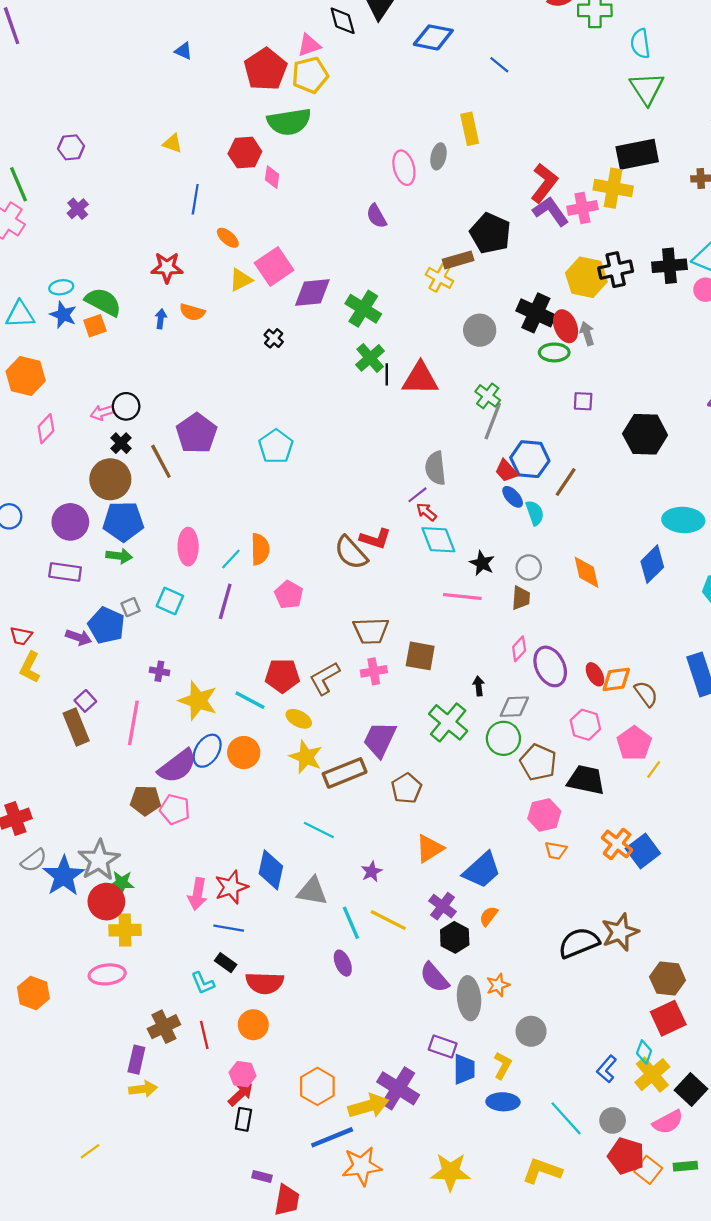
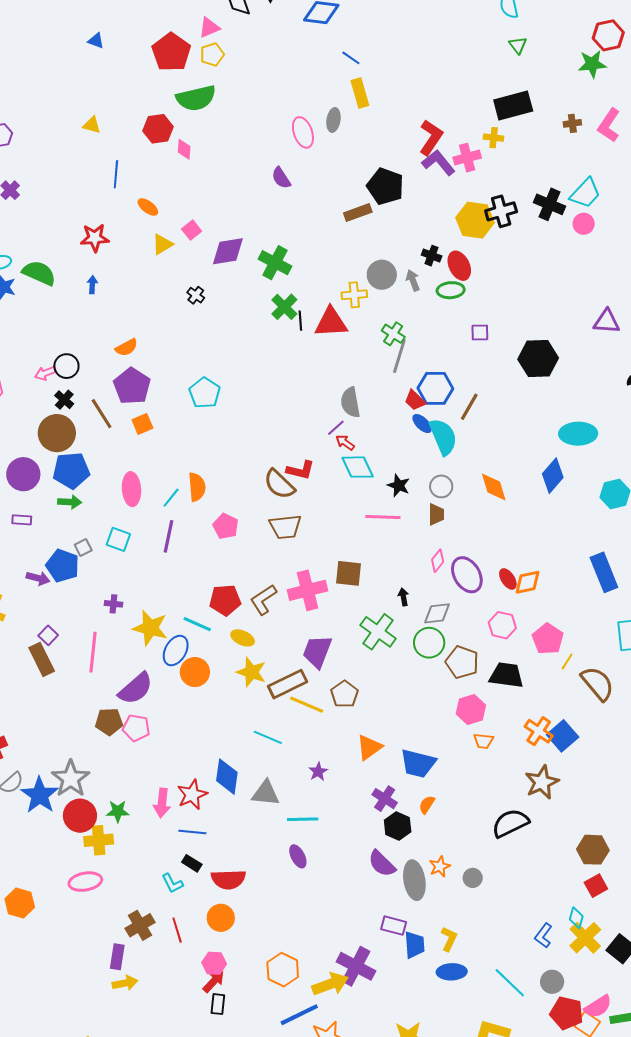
blue line: (499, 65) -> (351, 58), moved
yellow pentagon: (310, 75) -> (212, 54), size x0.7
green triangle: (647, 88) -> (518, 45), size x0.6
yellow cross: (613, 188) -> (494, 138), size x0.6
pink square: (274, 266) -> (192, 230), size x0.6
black cross: (669, 266) -> (550, 204), turned 32
yellow cross: (439, 278) -> (354, 295), moved, turned -30
orange semicircle: (192, 312) -> (126, 347), moved, turned -40
black cross: (536, 313) -> (432, 256), size x0.6
orange square: (95, 326) -> (142, 424), moved
gray arrow: (587, 334) -> (413, 280), moved
cyan semicircle: (535, 513) -> (443, 437), size x1.6
purple rectangle: (65, 572) -> (22, 520), size x0.7
brown trapezoid: (371, 631) -> (285, 527), moved
pink cross: (374, 671) -> (307, 590), size x1.6
brown semicircle: (646, 694) -> (597, 683), moved, size x1.5
blue ellipse: (207, 751) -> (176, 651), moved
blue trapezoid: (482, 870) -> (418, 763), turned 60
green star: (122, 883) -> (118, 811), moved
yellow line: (388, 920) -> (307, 705), moved
cyan line: (351, 923) -> (303, 819), turned -64
brown star: (620, 932) -> (542, 782), moved
red square: (668, 1018) -> (596, 886), size x0.7
gray circle: (531, 1031) -> (473, 878), moved, size x0.7
pink semicircle: (668, 1122) -> (598, 1007), moved

